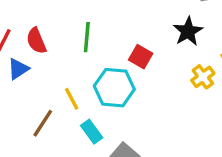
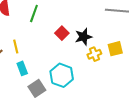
black star: (188, 31) -> (84, 37), moved
cyan hexagon: (114, 88) -> (62, 75), moved

